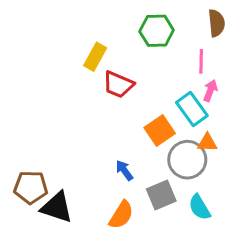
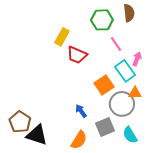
brown semicircle: (216, 23) -> (129, 13), moved
pink line: (201, 61) -> (116, 44), moved, turned -35
brown pentagon: (31, 187) -> (20, 122), turned 30

